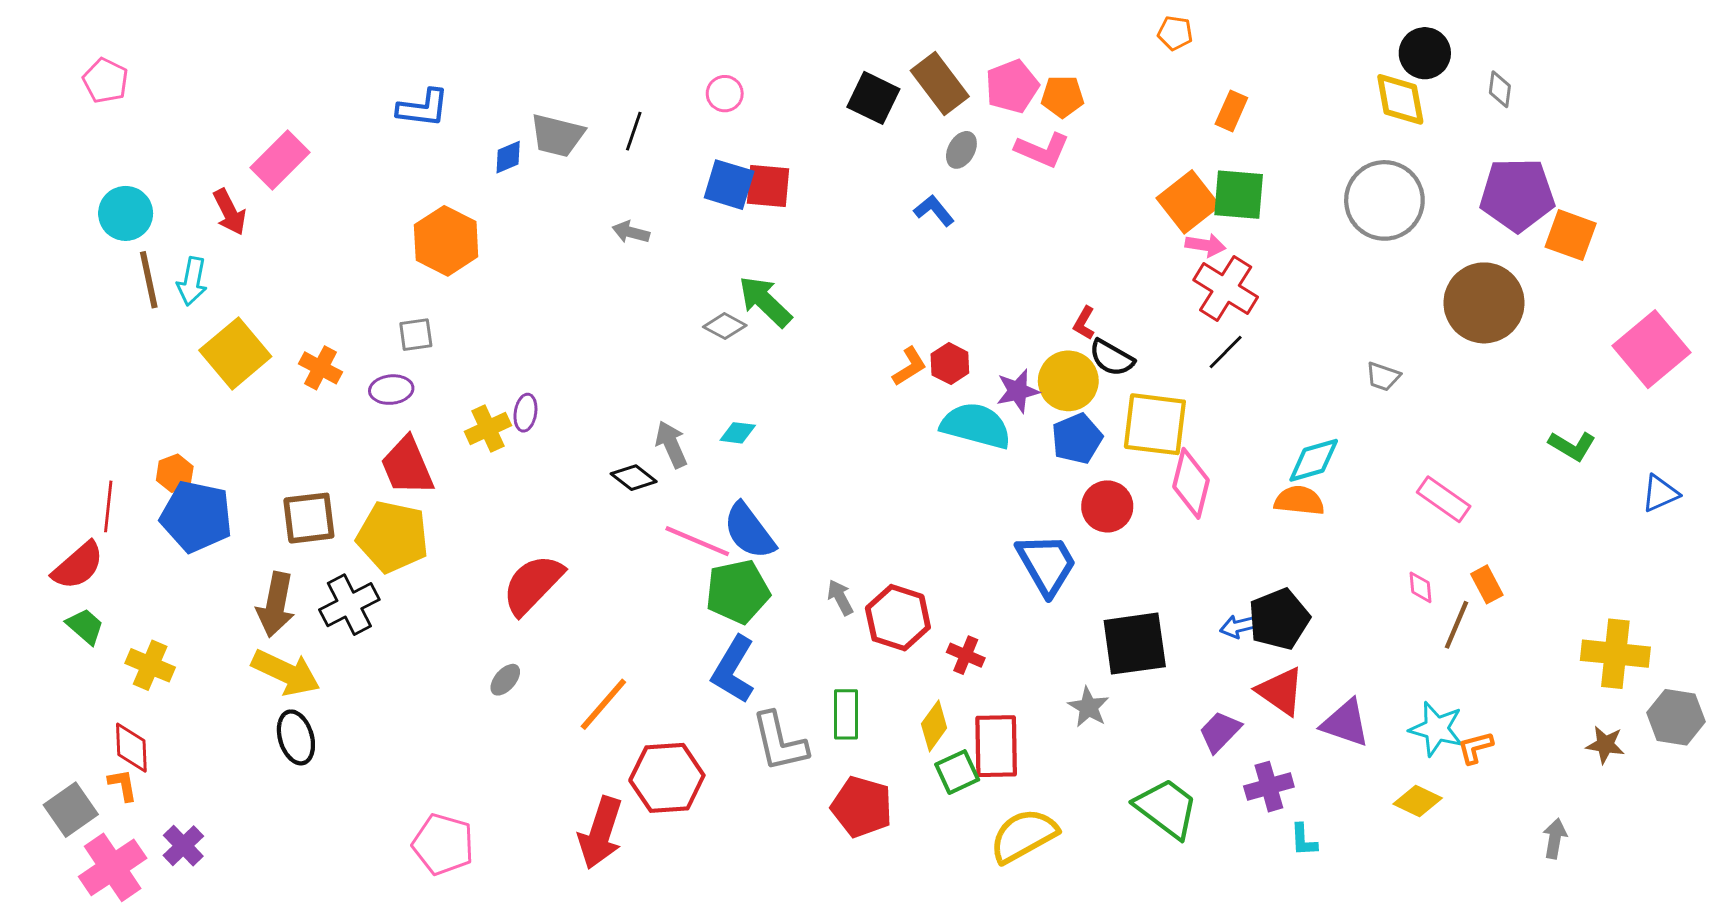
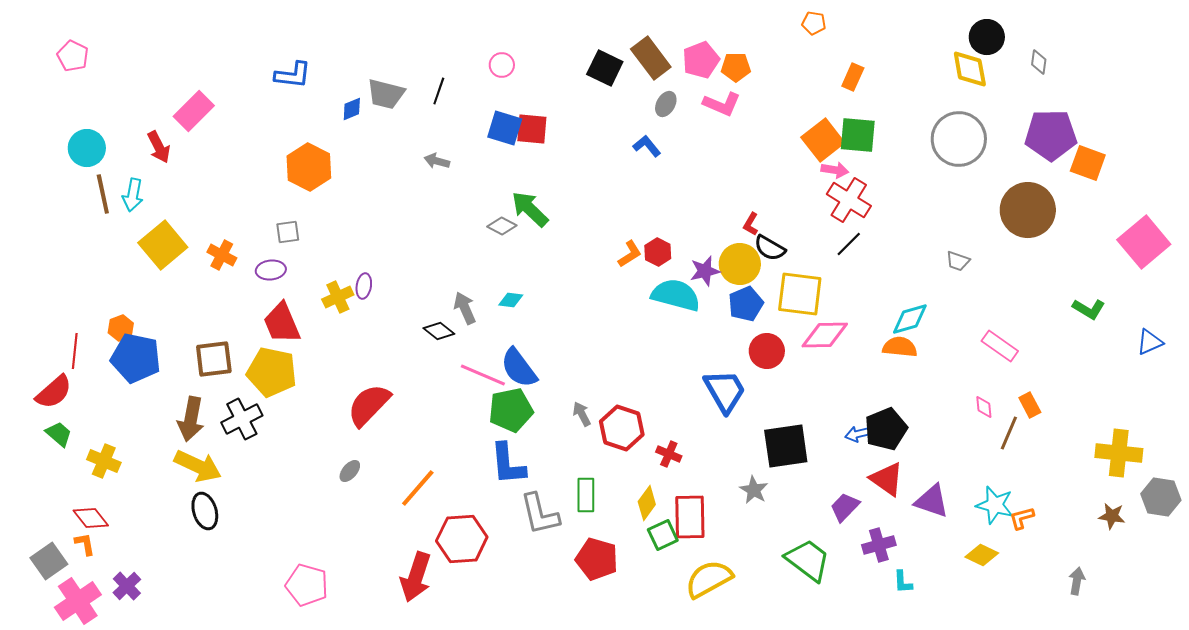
pink diamond: (1191, 483) -> (825, 335), turned 75
blue L-shape: (733, 670) -> (508, 464), turned -36
red diamond: (131, 748) -> (91, 518), turned -36

